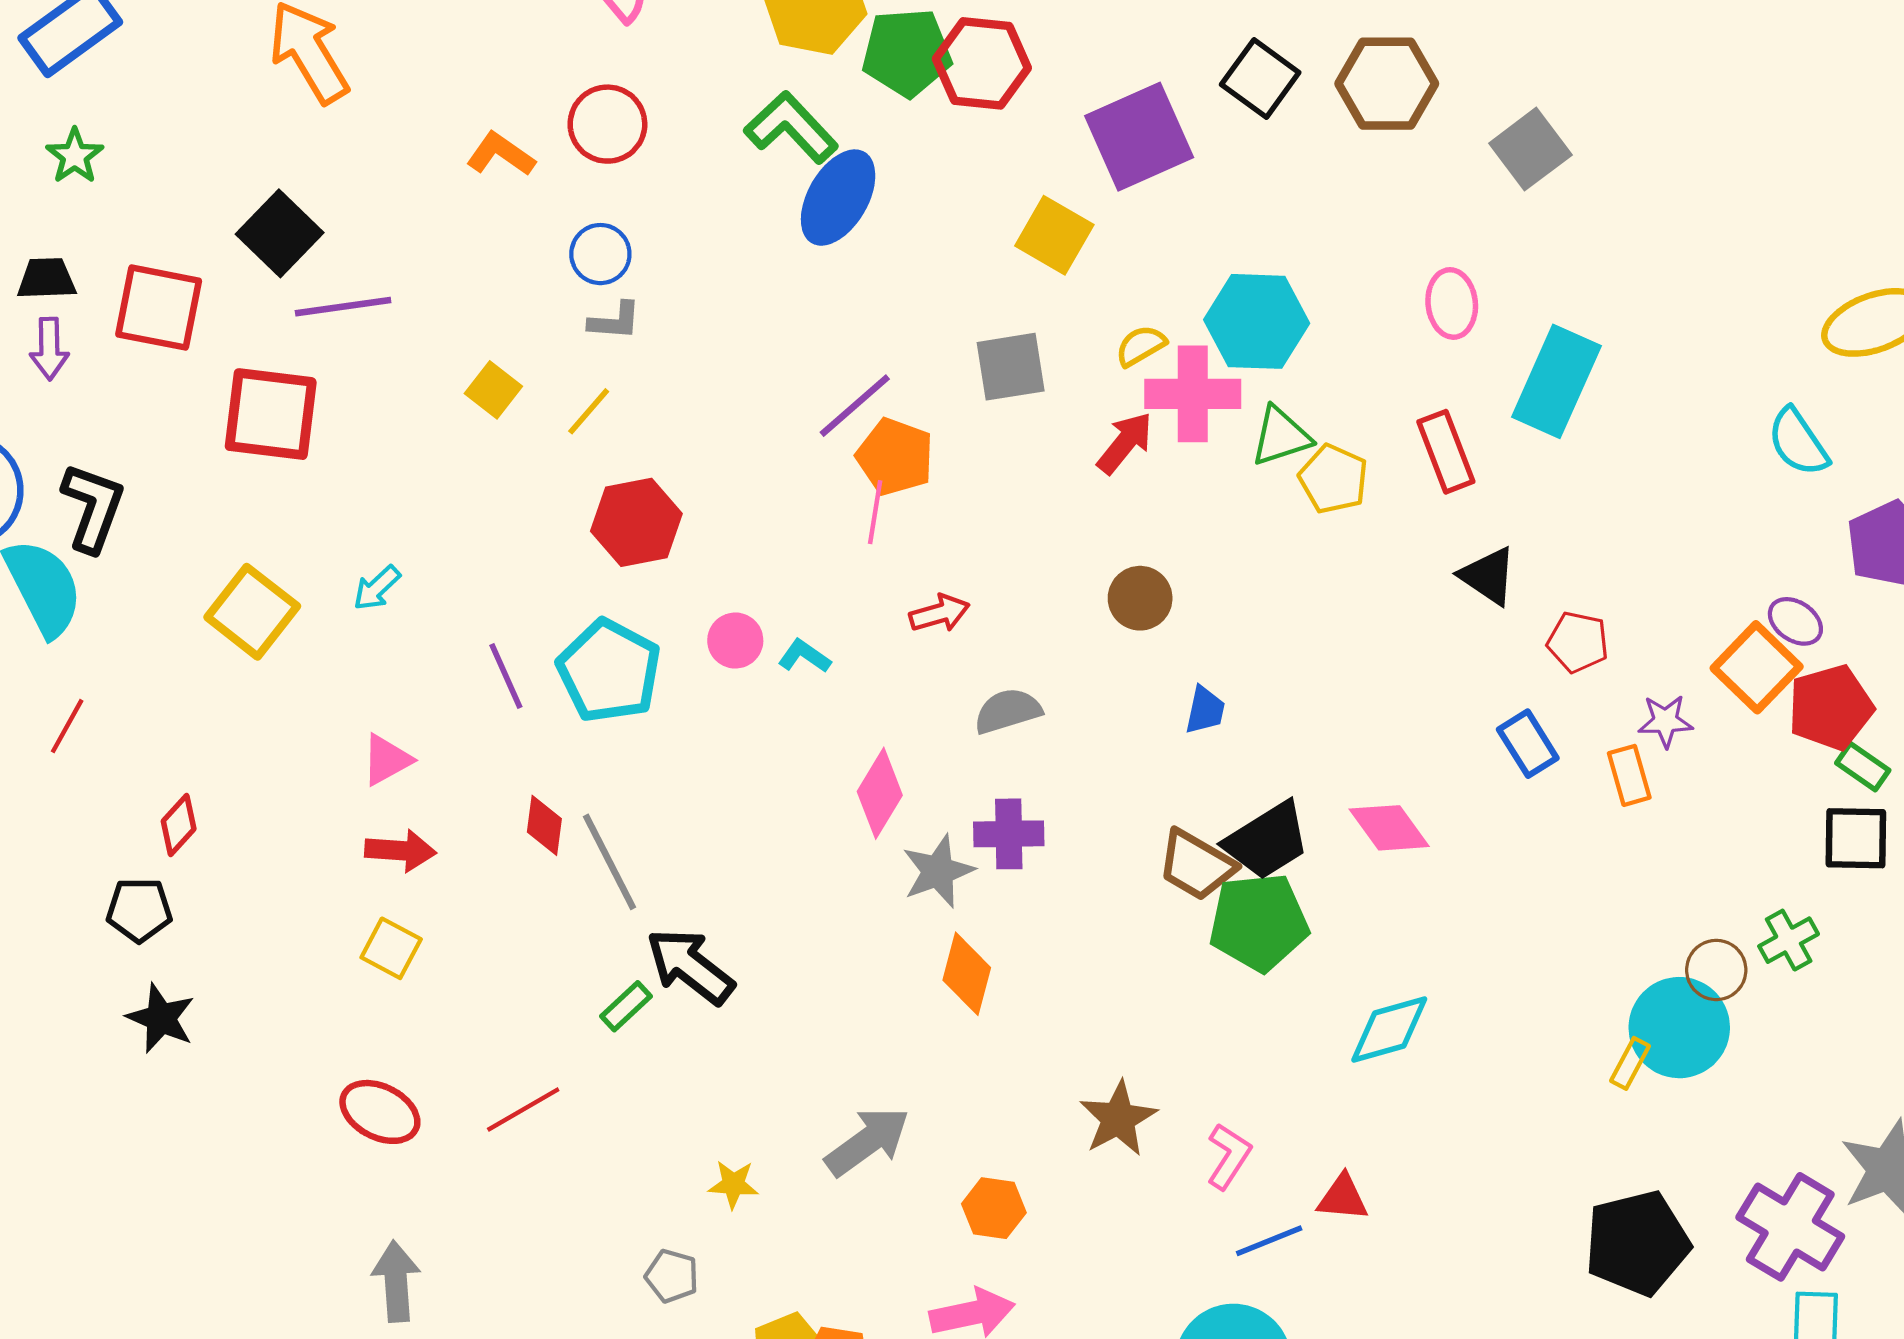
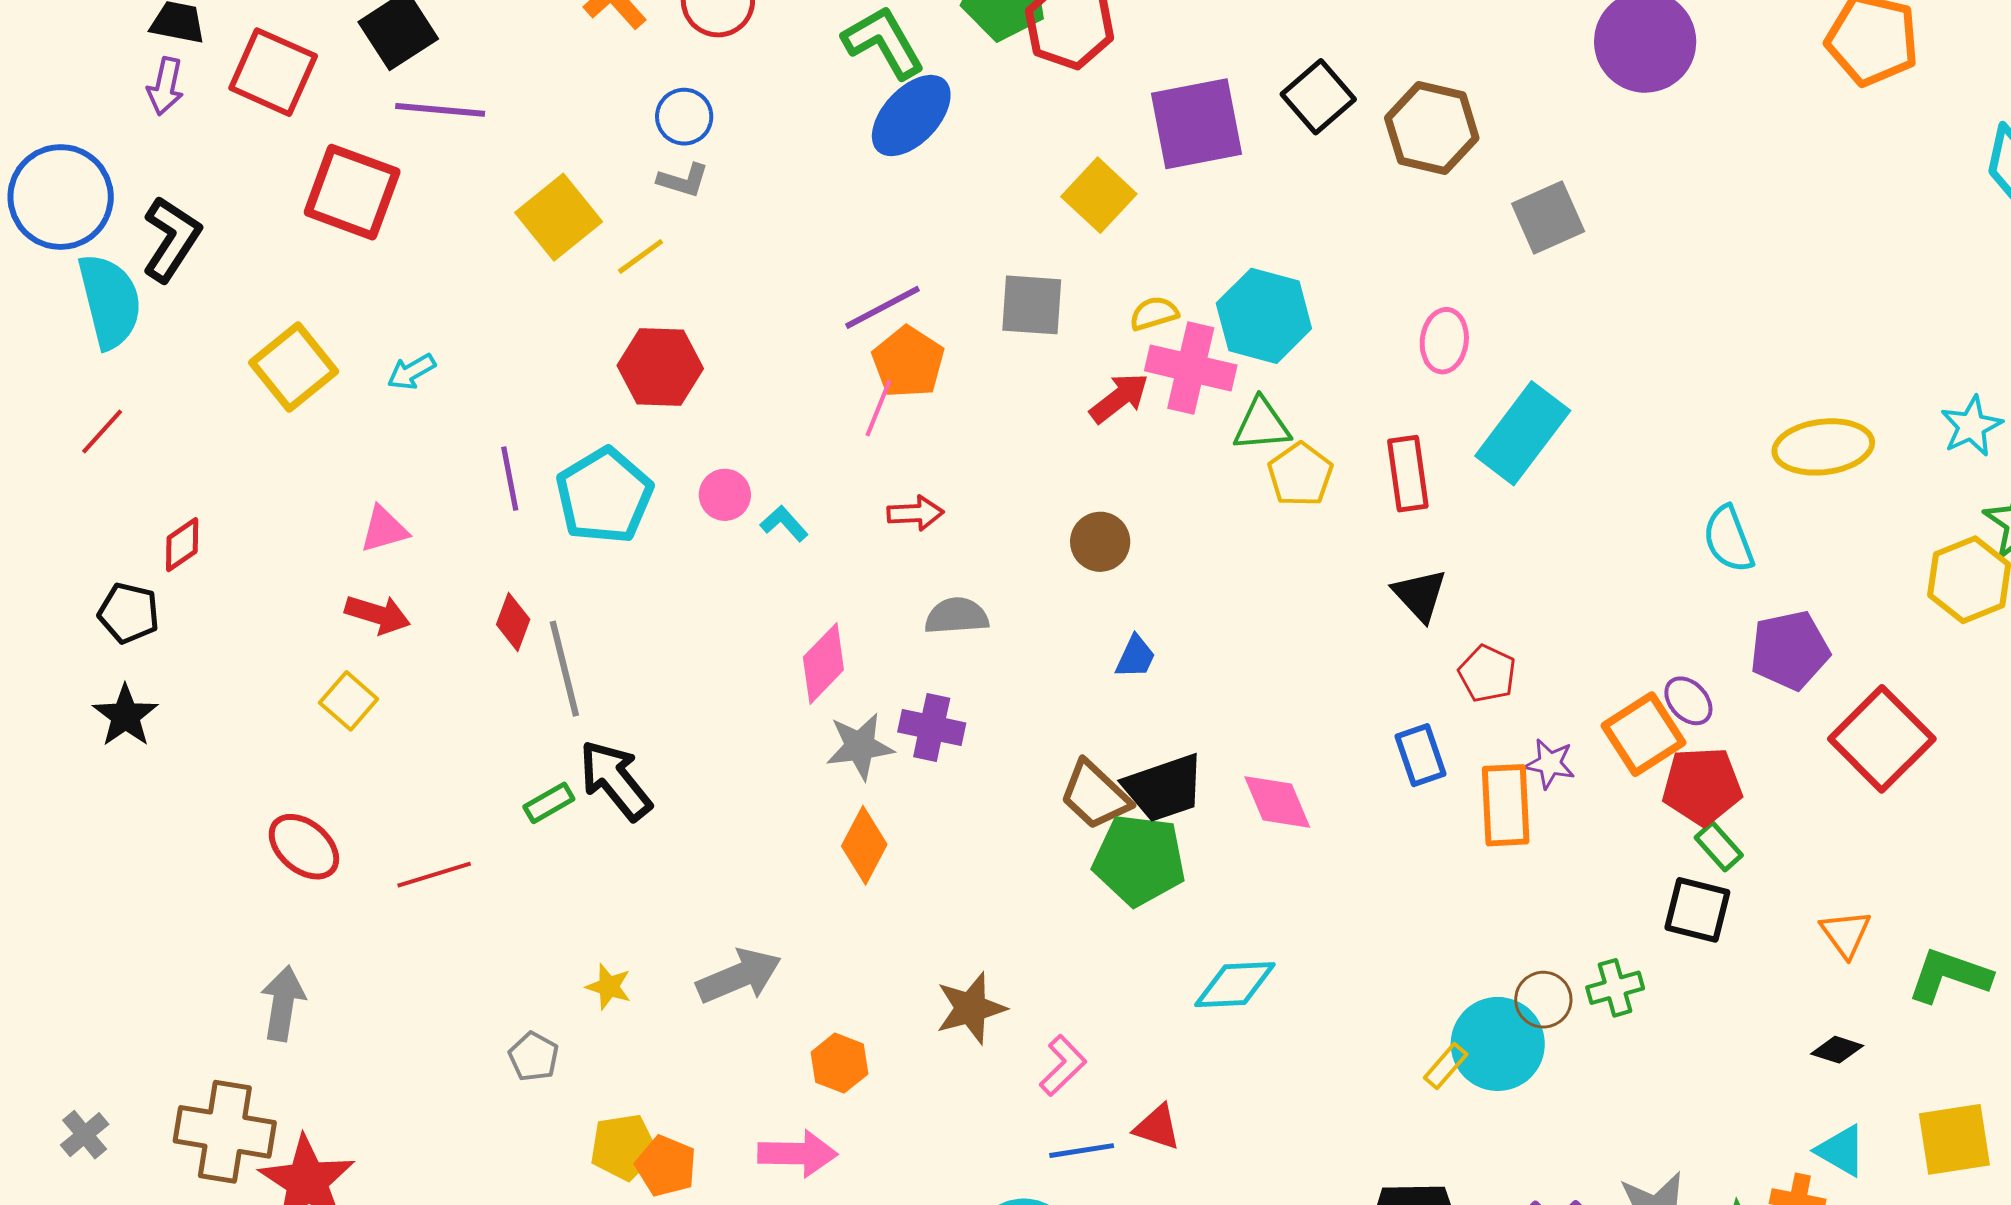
yellow square: (493, 390) -> (559, 217), size x1.6
orange rectangle: (1629, 775) -> (1506, 805), size x1.5

